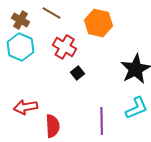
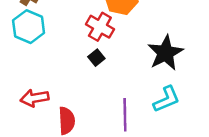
red cross: (65, 47) -> (100, 27), moved

